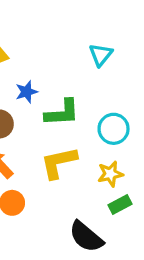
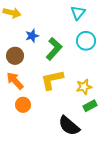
green L-shape: (62, 113) -> (54, 49), turned -45
cyan circle: (114, 129) -> (86, 41), moved

